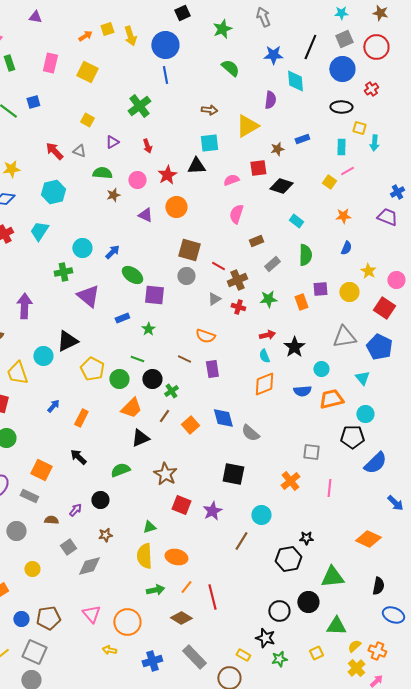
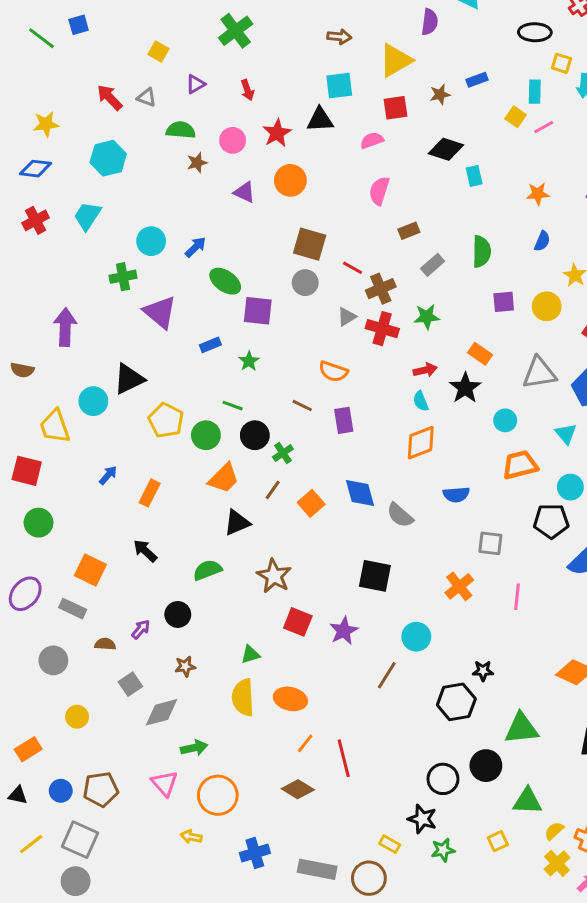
red square: (258, 168) -> (396, 108), moved
yellow square: (329, 182) -> (516, 117), moved
cyan rectangle: (296, 221) -> (474, 176), moved, turned 40
orange rectangle: (301, 302) -> (480, 354), moved, turned -35
red cross: (238, 307) -> (382, 329), size x1.5
blue semicircle: (302, 391) -> (456, 494), moved
green arrow: (155, 590) -> (194, 748), moved
gray rectangle: (194, 657) -> (317, 869), moved, turned -35

